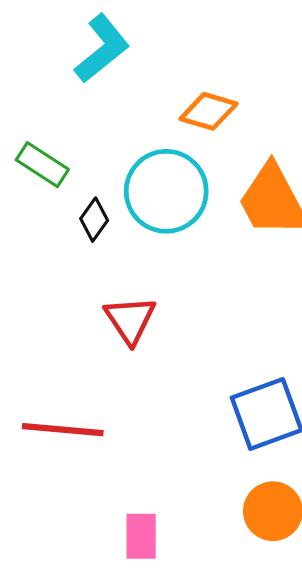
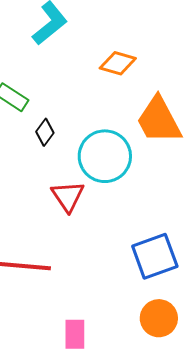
cyan circle: (166, 191) -> (105, 156), moved

